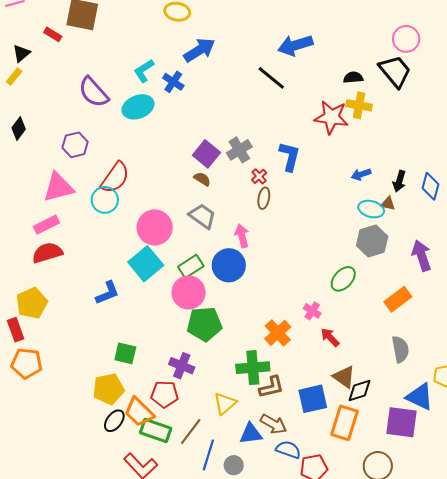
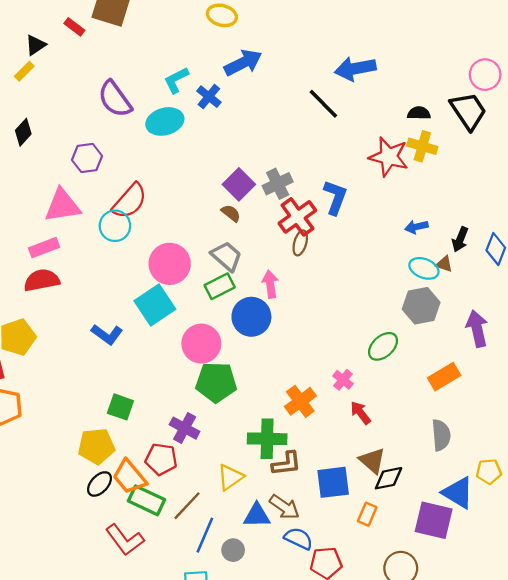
red cross: (259, 176) -> (297, 217), size x2.0
green rectangle: (191, 266) -> (220, 286), moved
blue L-shape: (108, 293) -> (107, 334), turned 52
orange rectangle: (344, 423) -> (367, 514), size x0.6

